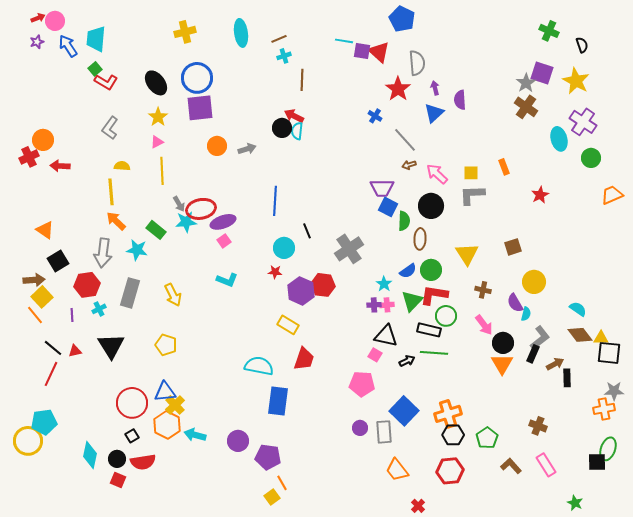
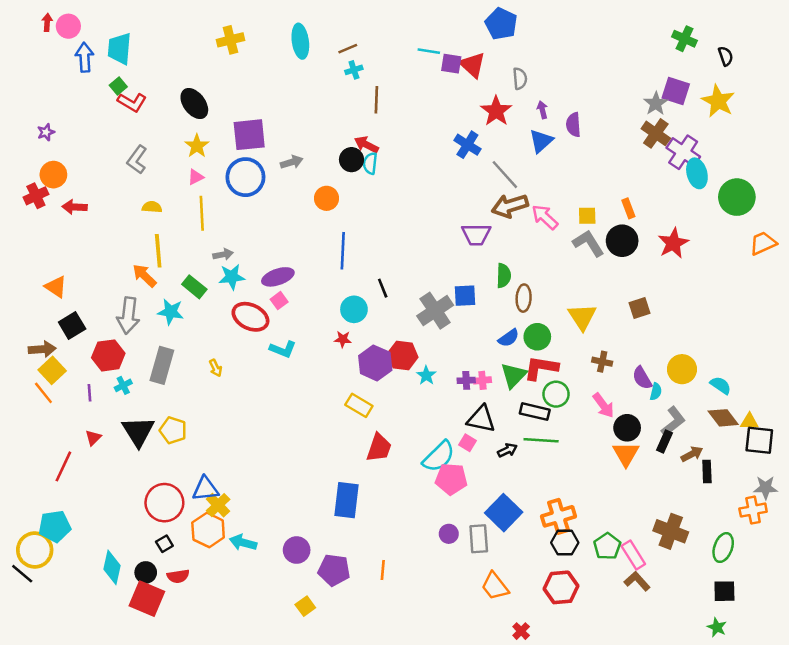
red arrow: (38, 18) -> (47, 22), turned -64
purple star: (37, 42) -> (46, 132), moved
blue arrow: (68, 46) -> (85, 57), turned 30
gray semicircle: (417, 63) -> (520, 79), size x0.7
blue circle: (197, 78) -> (245, 177), moved
blue cross: (375, 116) -> (467, 145), size x1.5
purple cross: (583, 122) -> (683, 152), moved
orange circle: (217, 146) -> (327, 198), moved
gray arrow: (247, 149) -> (292, 162), moved
green circle: (591, 158) -> (737, 197), size x1.5
brown arrow: (409, 165) -> (510, 206), size x2.0
yellow line: (111, 192) -> (158, 251), moved
gray L-shape: (472, 195) -> (588, 243), turned 60
red star: (540, 195) -> (673, 243), size x1.4
gray arrow: (179, 204) -> (223, 254), turned -70
black circle: (431, 206) -> (622, 241), moved
blue square: (388, 207) -> (465, 296), moved, turned -30
red ellipse: (201, 209) -> (250, 317), moved, turned 36
yellow circle: (534, 282) -> (682, 369), moved
cyan star: (384, 284) -> (426, 375), moved
yellow arrow: (173, 295) -> (216, 368), size x0.6
yellow pentagon: (166, 345) -> (173, 430), moved
black line: (53, 348) -> (22, 574), moved
red triangle: (75, 351) -> (93, 438), turned -32
cyan semicircle: (259, 366) -> (439, 456), moved, turned 124
brown cross: (538, 426) -> (671, 531), size x1.5
green ellipse: (608, 449) -> (723, 548), moved
red semicircle: (143, 462) -> (178, 576), size x0.7
black square: (597, 462) -> (724, 591), moved
pink rectangle: (546, 465) -> (633, 555), moved
red square: (118, 480) -> (147, 599), size x1.8
orange line: (282, 483) -> (383, 570), moved, turned 35
yellow square: (272, 497) -> (305, 606), moved

